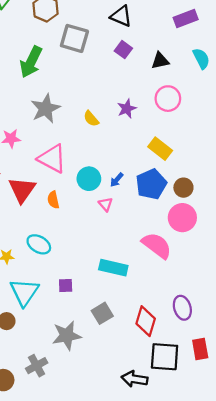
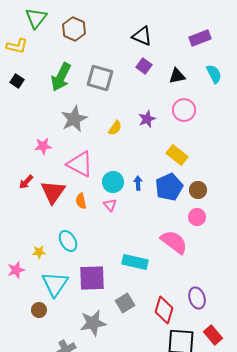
gray square: (74, 38) -> (100, 78), moved
yellow semicircle: (91, 119) -> (115, 128), turned -105
blue arrow: (117, 180) -> (138, 183), turned 136
pink triangle: (106, 204) -> (110, 205), moved
pink circle: (182, 218) -> (197, 217), size x0.7
cyan ellipse: (39, 244) -> (68, 241), turned 30
purple square: (66, 286) -> (92, 278), size x2.0
red rectangle: (200, 349) -> (213, 335), turned -30

